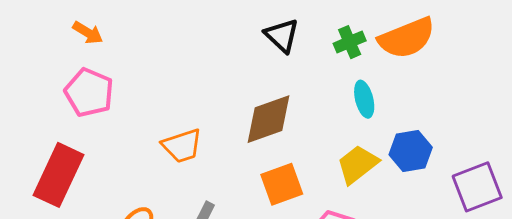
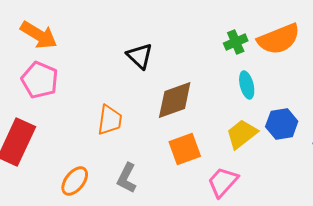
orange arrow: (88, 33) -> (39, 35), size x1.6
black triangle: (282, 35) -> (140, 56), moved
orange trapezoid: (182, 146) -> (110, 120), turned -64

